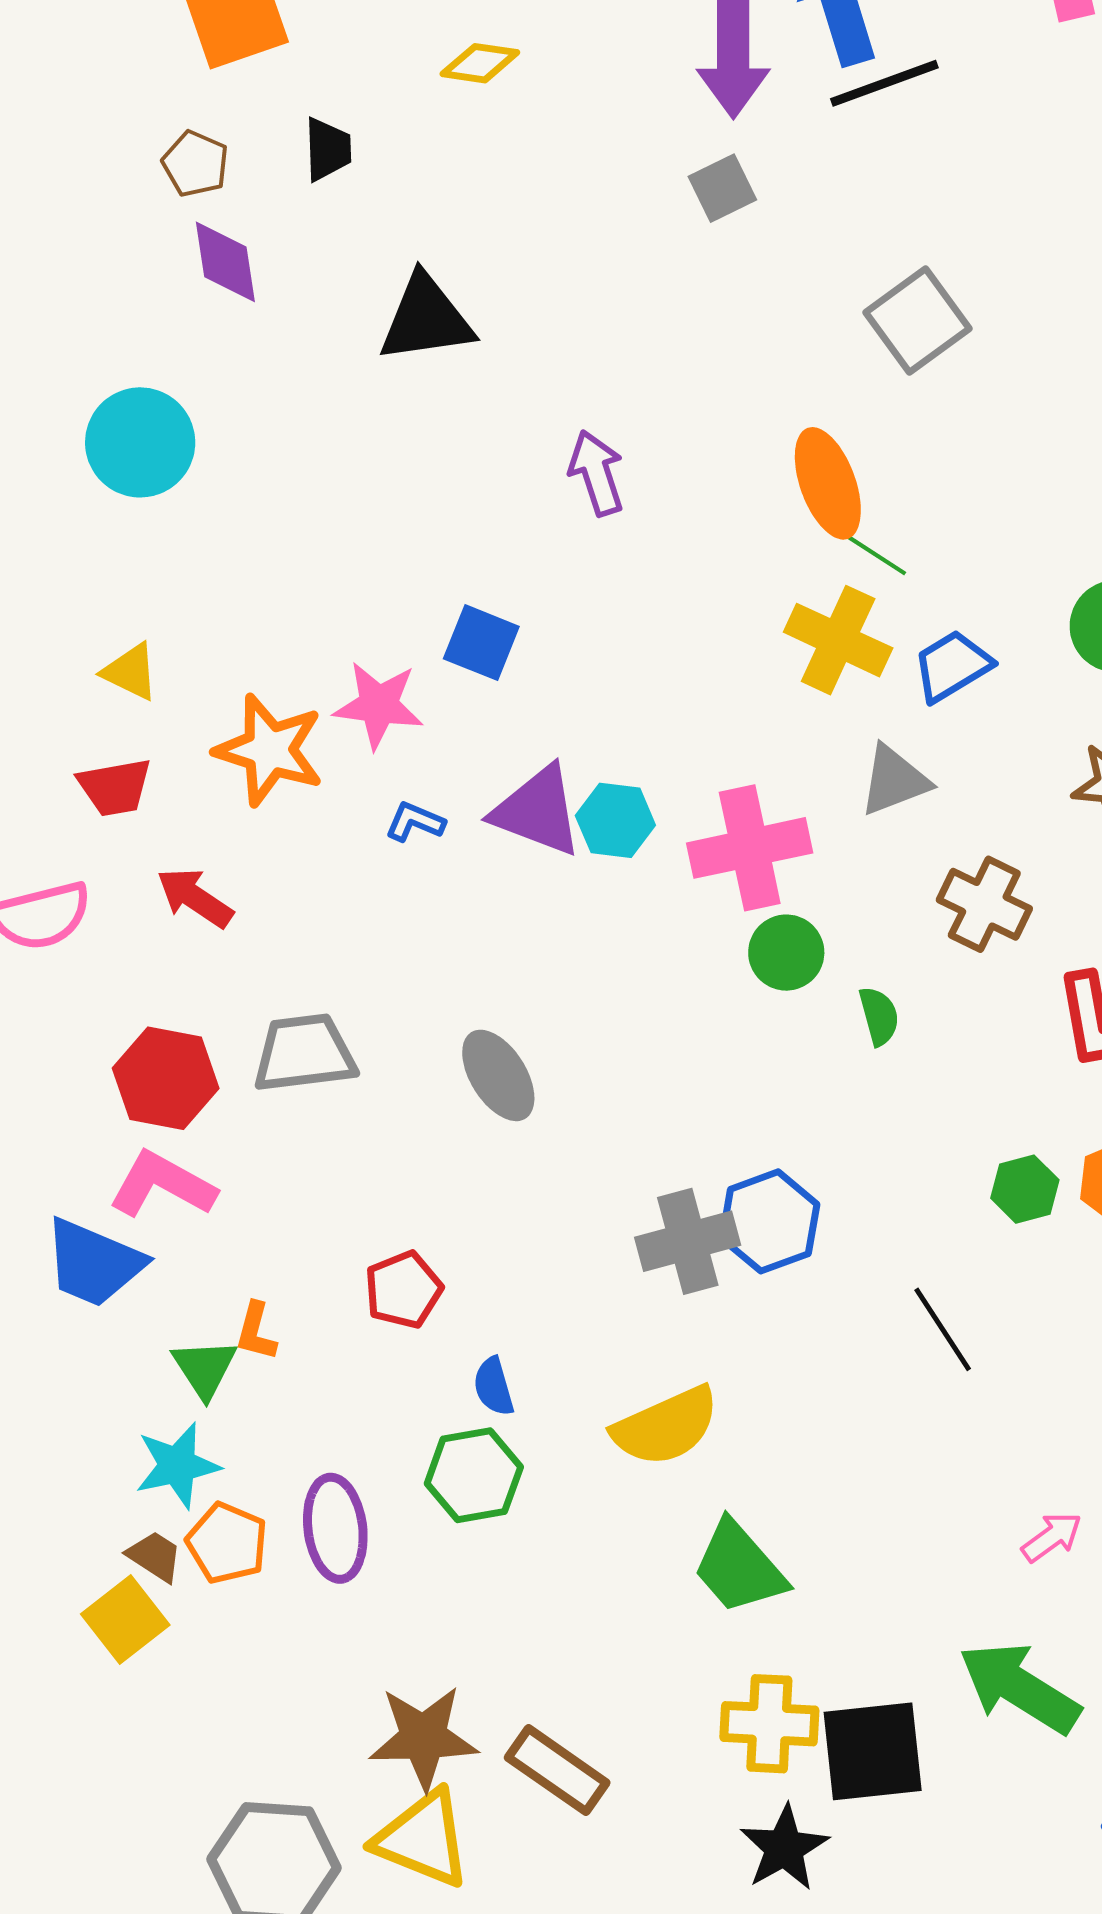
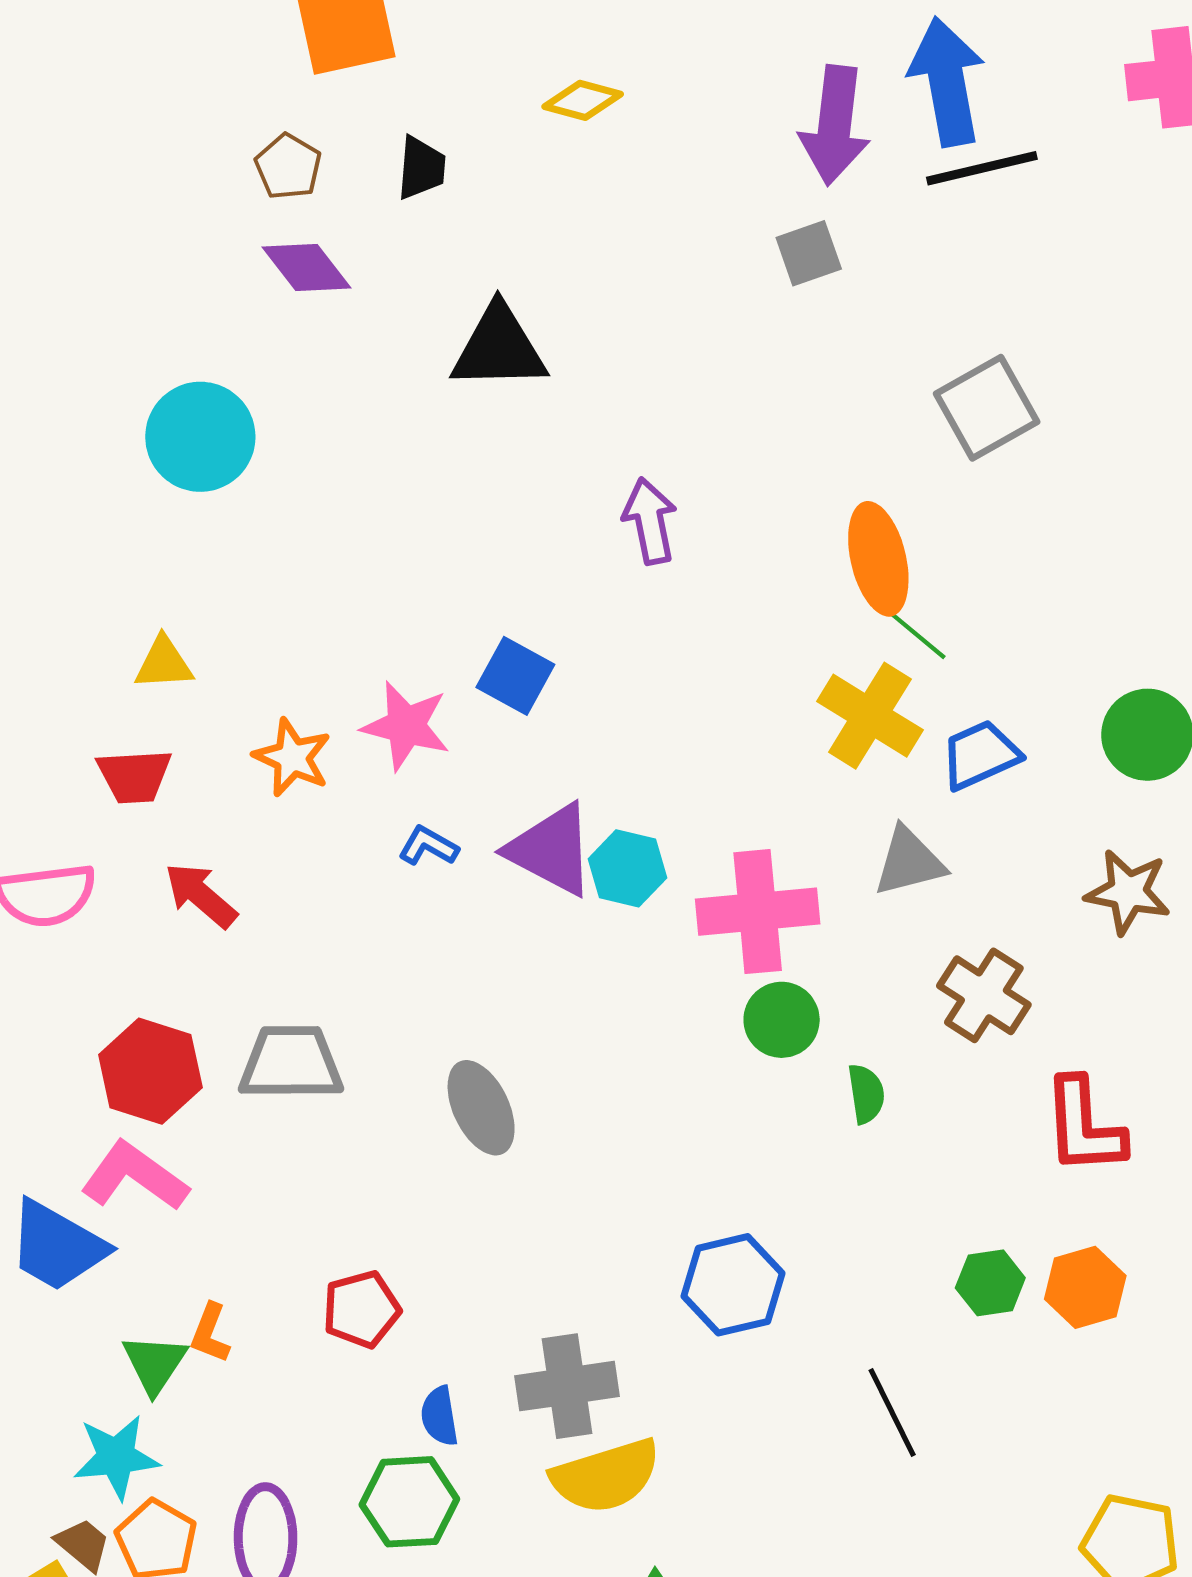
purple diamond: (225, 262) -> (306, 268), turned -36
yellow triangle: (131, 672) -> (164, 663), turned -36
orange star: (269, 750) -> (292, 757), size x0.7
gray cross: (688, 1241) -> (567, 1386), moved

